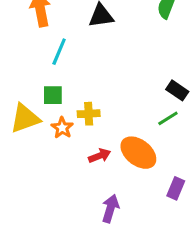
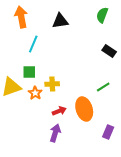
black rectangle: (177, 90) -> (109, 51), moved
orange ellipse: (138, 153) -> (84, 109), turned 35
purple arrow: (110, 209) -> (55, 133), moved

